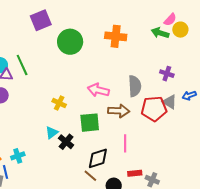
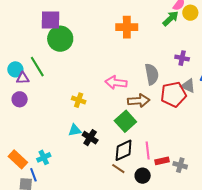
purple square: (41, 20) -> (51, 20), turned 30
green arrow: (160, 33) -> (171, 18), turned 126
green circle: (70, 42) -> (60, 39), moved
green square: (90, 123) -> (125, 121), moved, turned -30
cyan triangle: (52, 133) -> (75, 130), turned 32
pink line: (125, 143) -> (148, 150), moved

